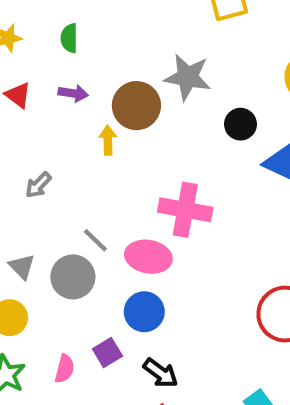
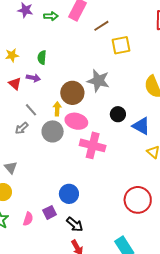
purple arrow: (73, 93) -> (33, 78), moved
black circle: (240, 124) -> (118, 114), moved
gray line: (95, 240) -> (31, 110), moved
pink ellipse: (148, 257) -> (76, 121), moved
gray circle: (73, 277) -> (53, 131), moved

